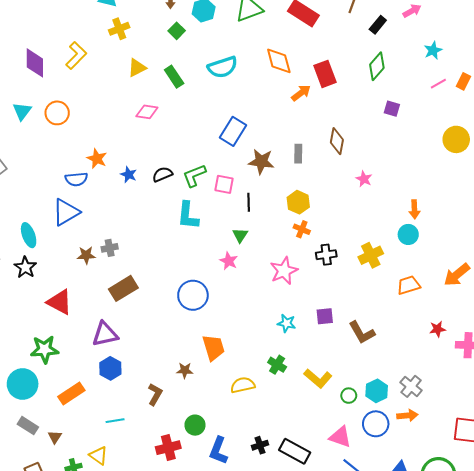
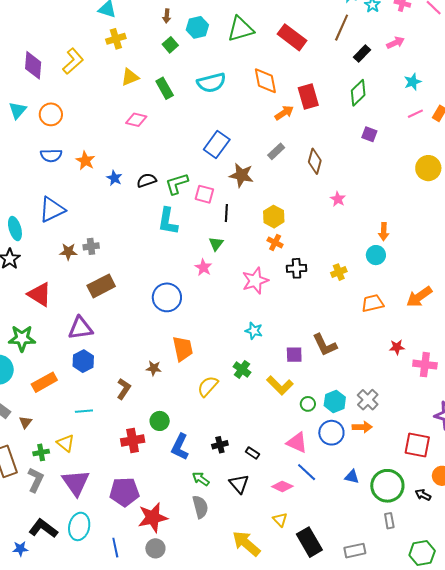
gray rectangle: (298, 154) -> (276, 151), moved, turned 42
blue semicircle: (76, 179) -> (51, 155), moved
yellow cross: (371, 255) -> (339, 272), size x0.7
purple square: (325, 316) -> (294, 355), moved
yellow semicircle: (243, 385) -> (208, 386), turned -40
black rectangle: (295, 451) -> (252, 453), size x0.5

